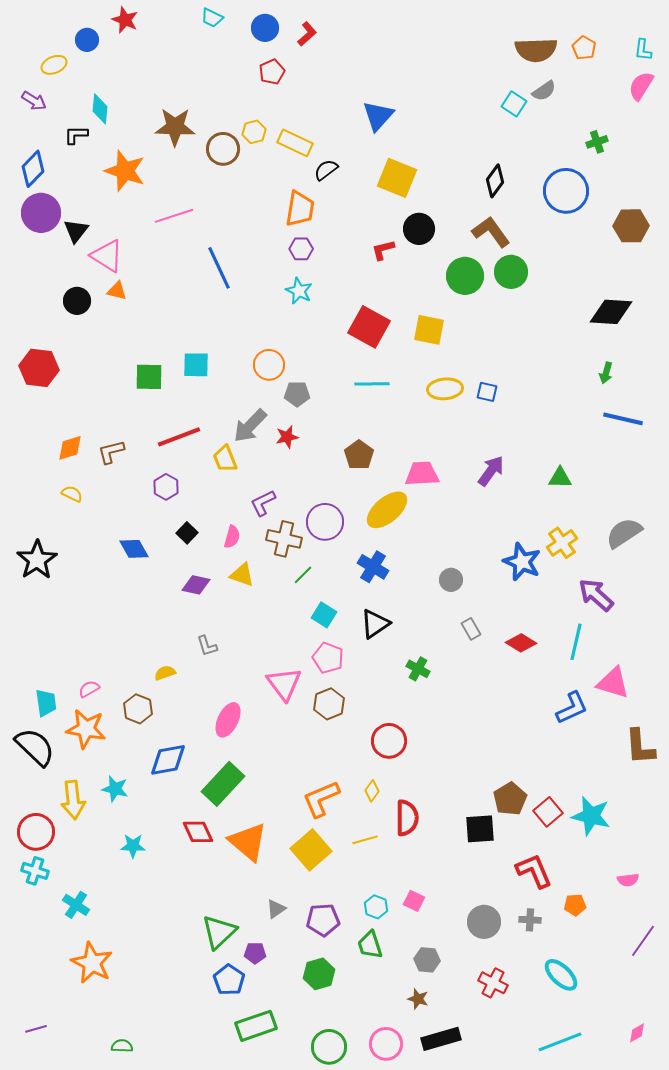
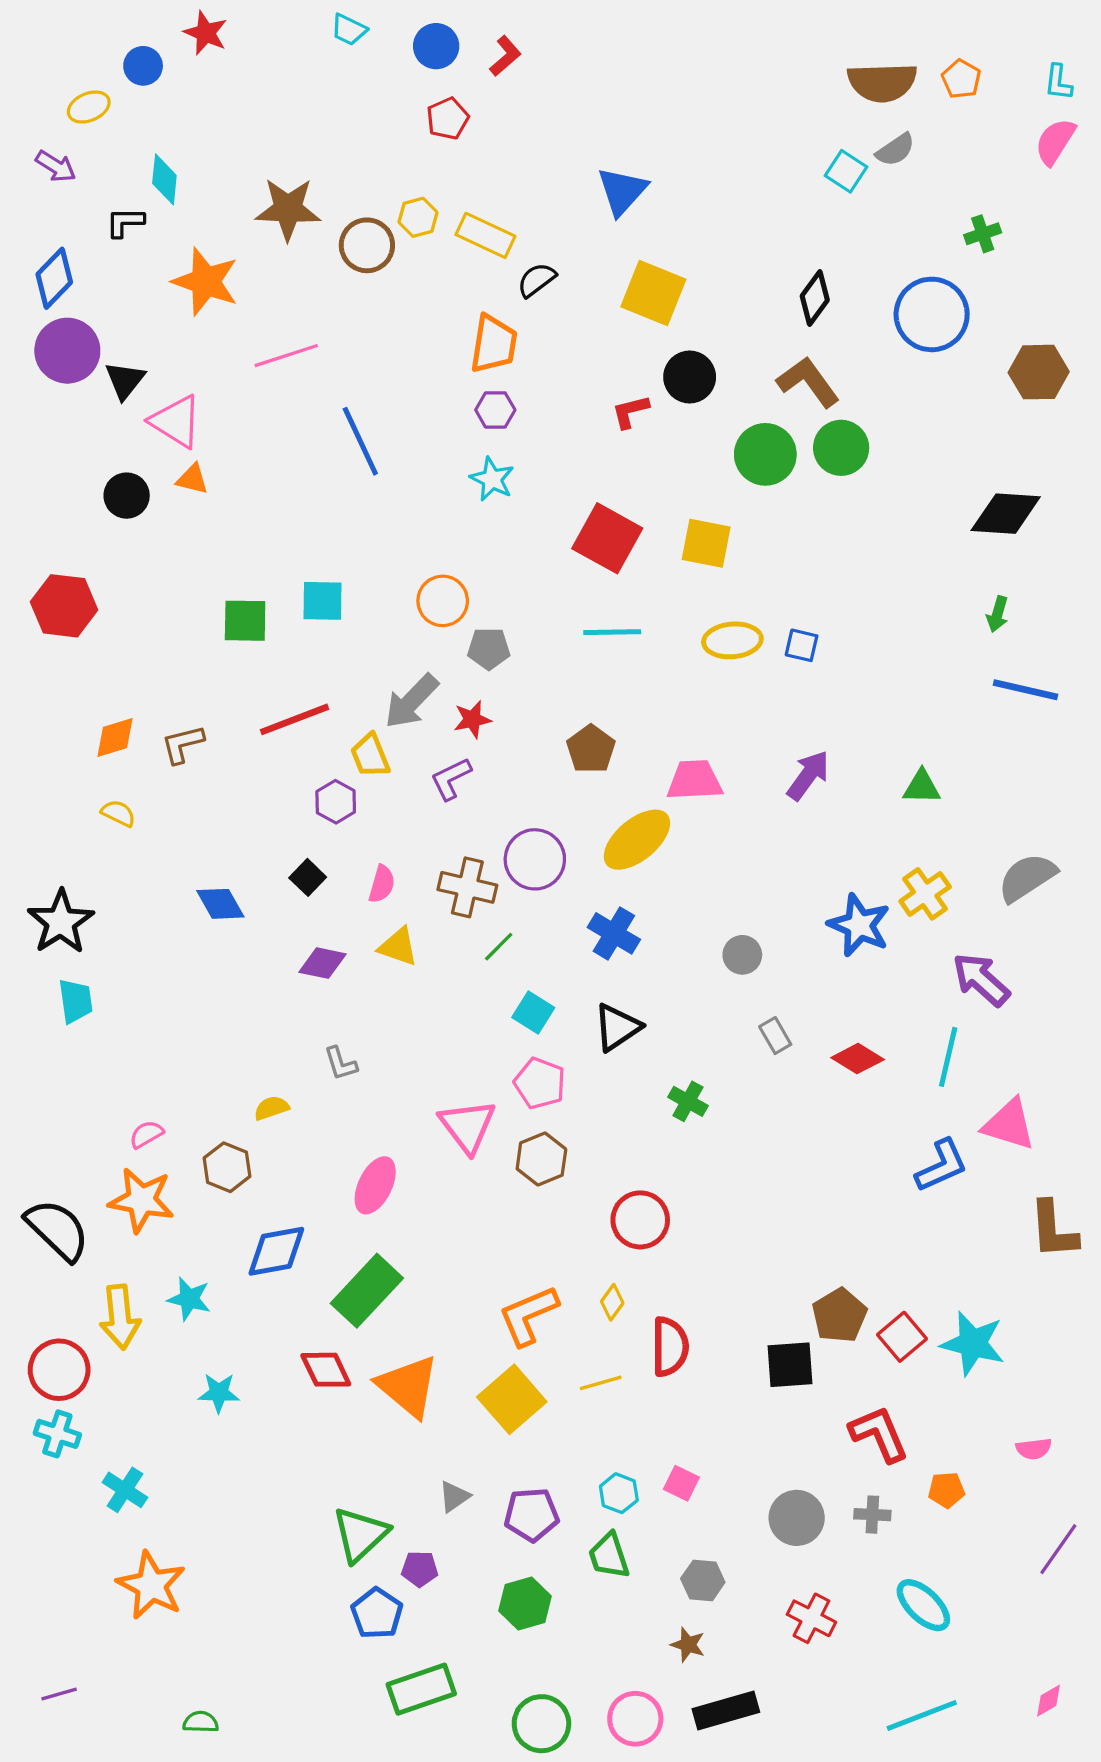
purple hexagon: (166, 487) -> (336, 802), moved
purple L-shape: (263, 503) -> (451, 779), moved
cyan trapezoid: (46, 703) -> (76, 1001), moved

